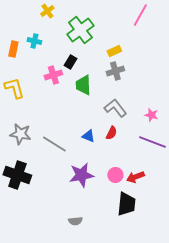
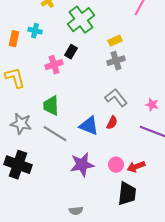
green trapezoid: (83, 85) -> (51, 106), moved
blue triangle: (88, 136) -> (89, 126), size x1.5

